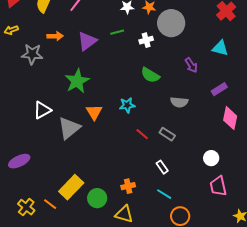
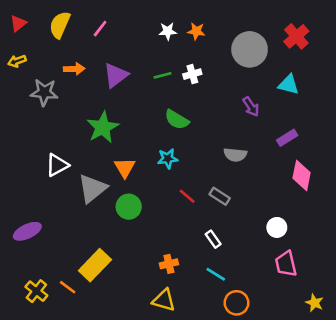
gray circle: (171, 23) -> (250, 49), moved
green line: (117, 32) -> (162, 75), moved
green semicircle: (150, 75) -> (177, 120), moved
green circle: (97, 198) -> (129, 207), moved

